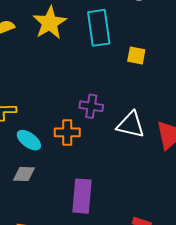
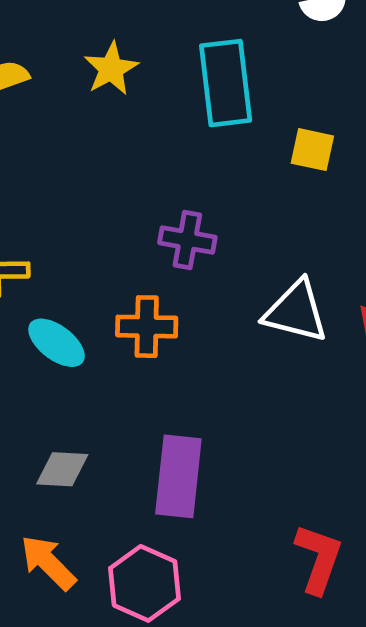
yellow star: (50, 23) -> (111, 69), size x0.7
purple cross: (91, 106) -> (187, 240), moved
gray diamond: (24, 174) -> (62, 469), moved

